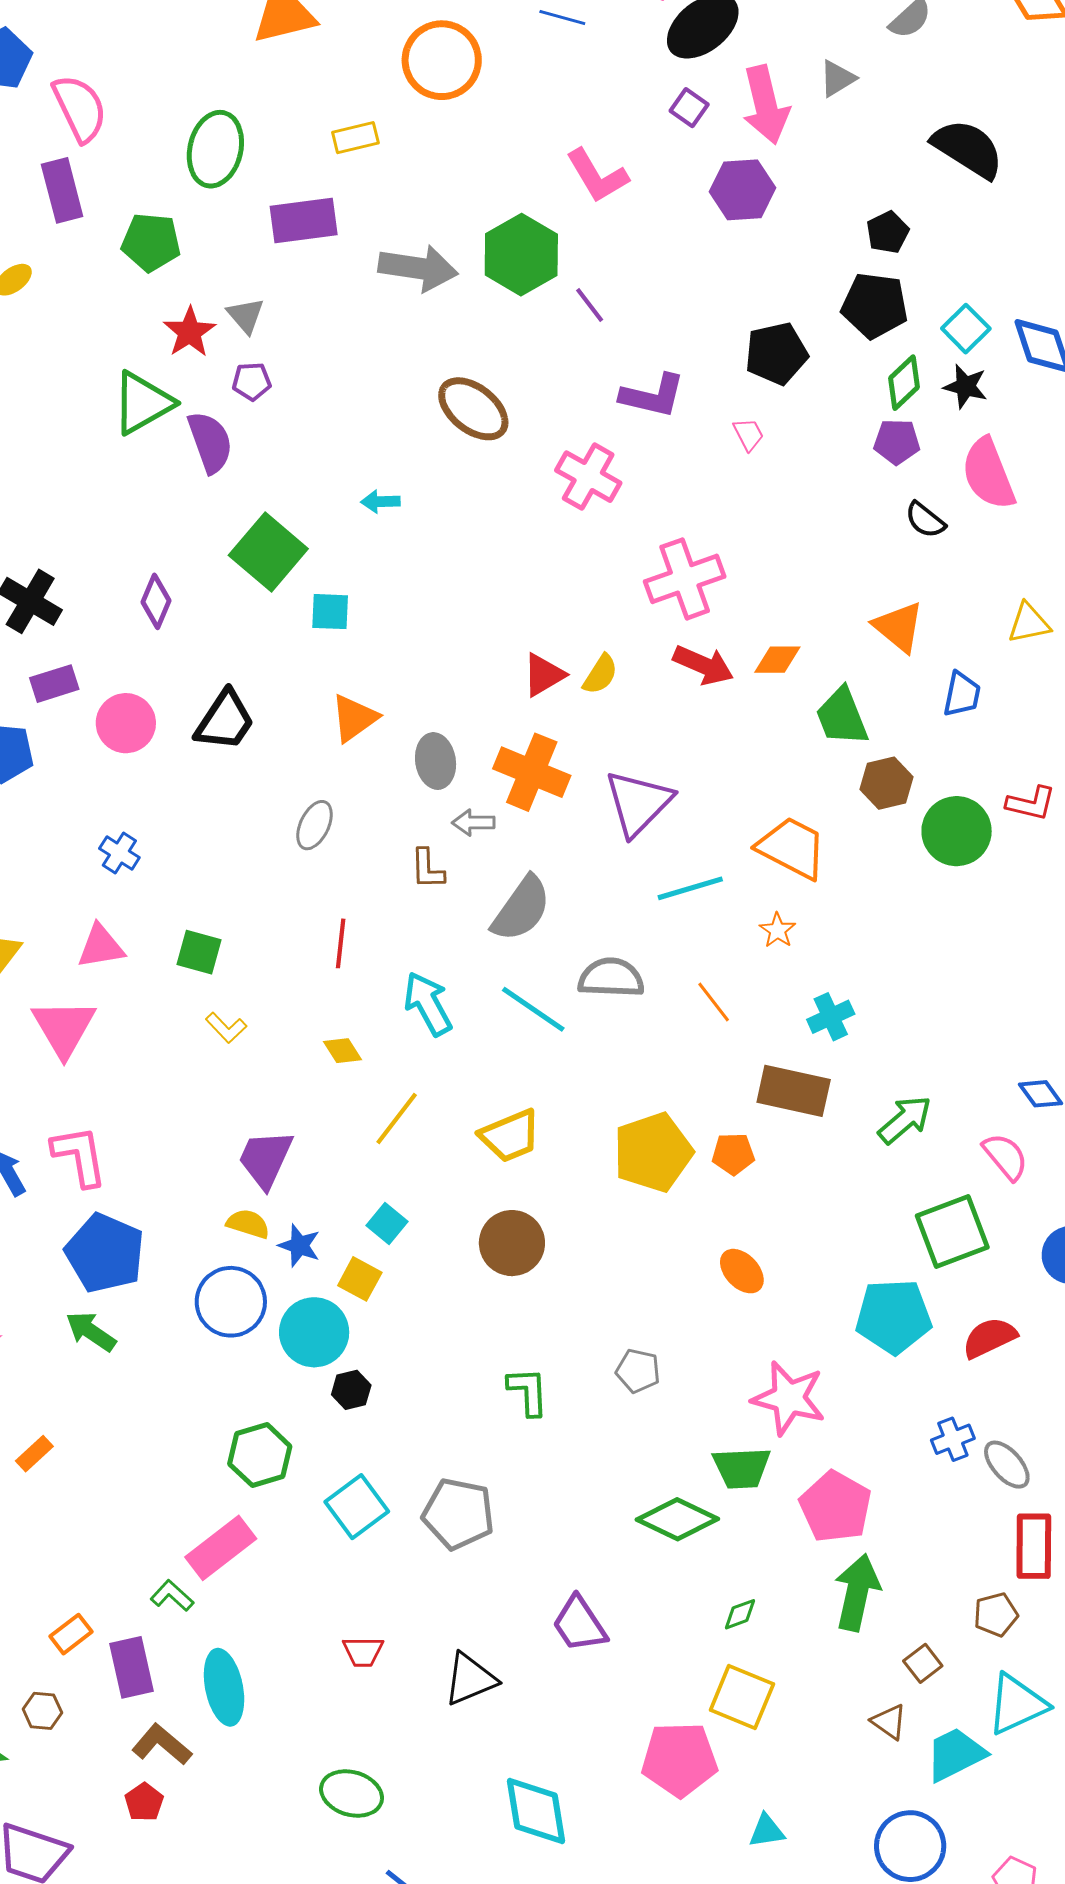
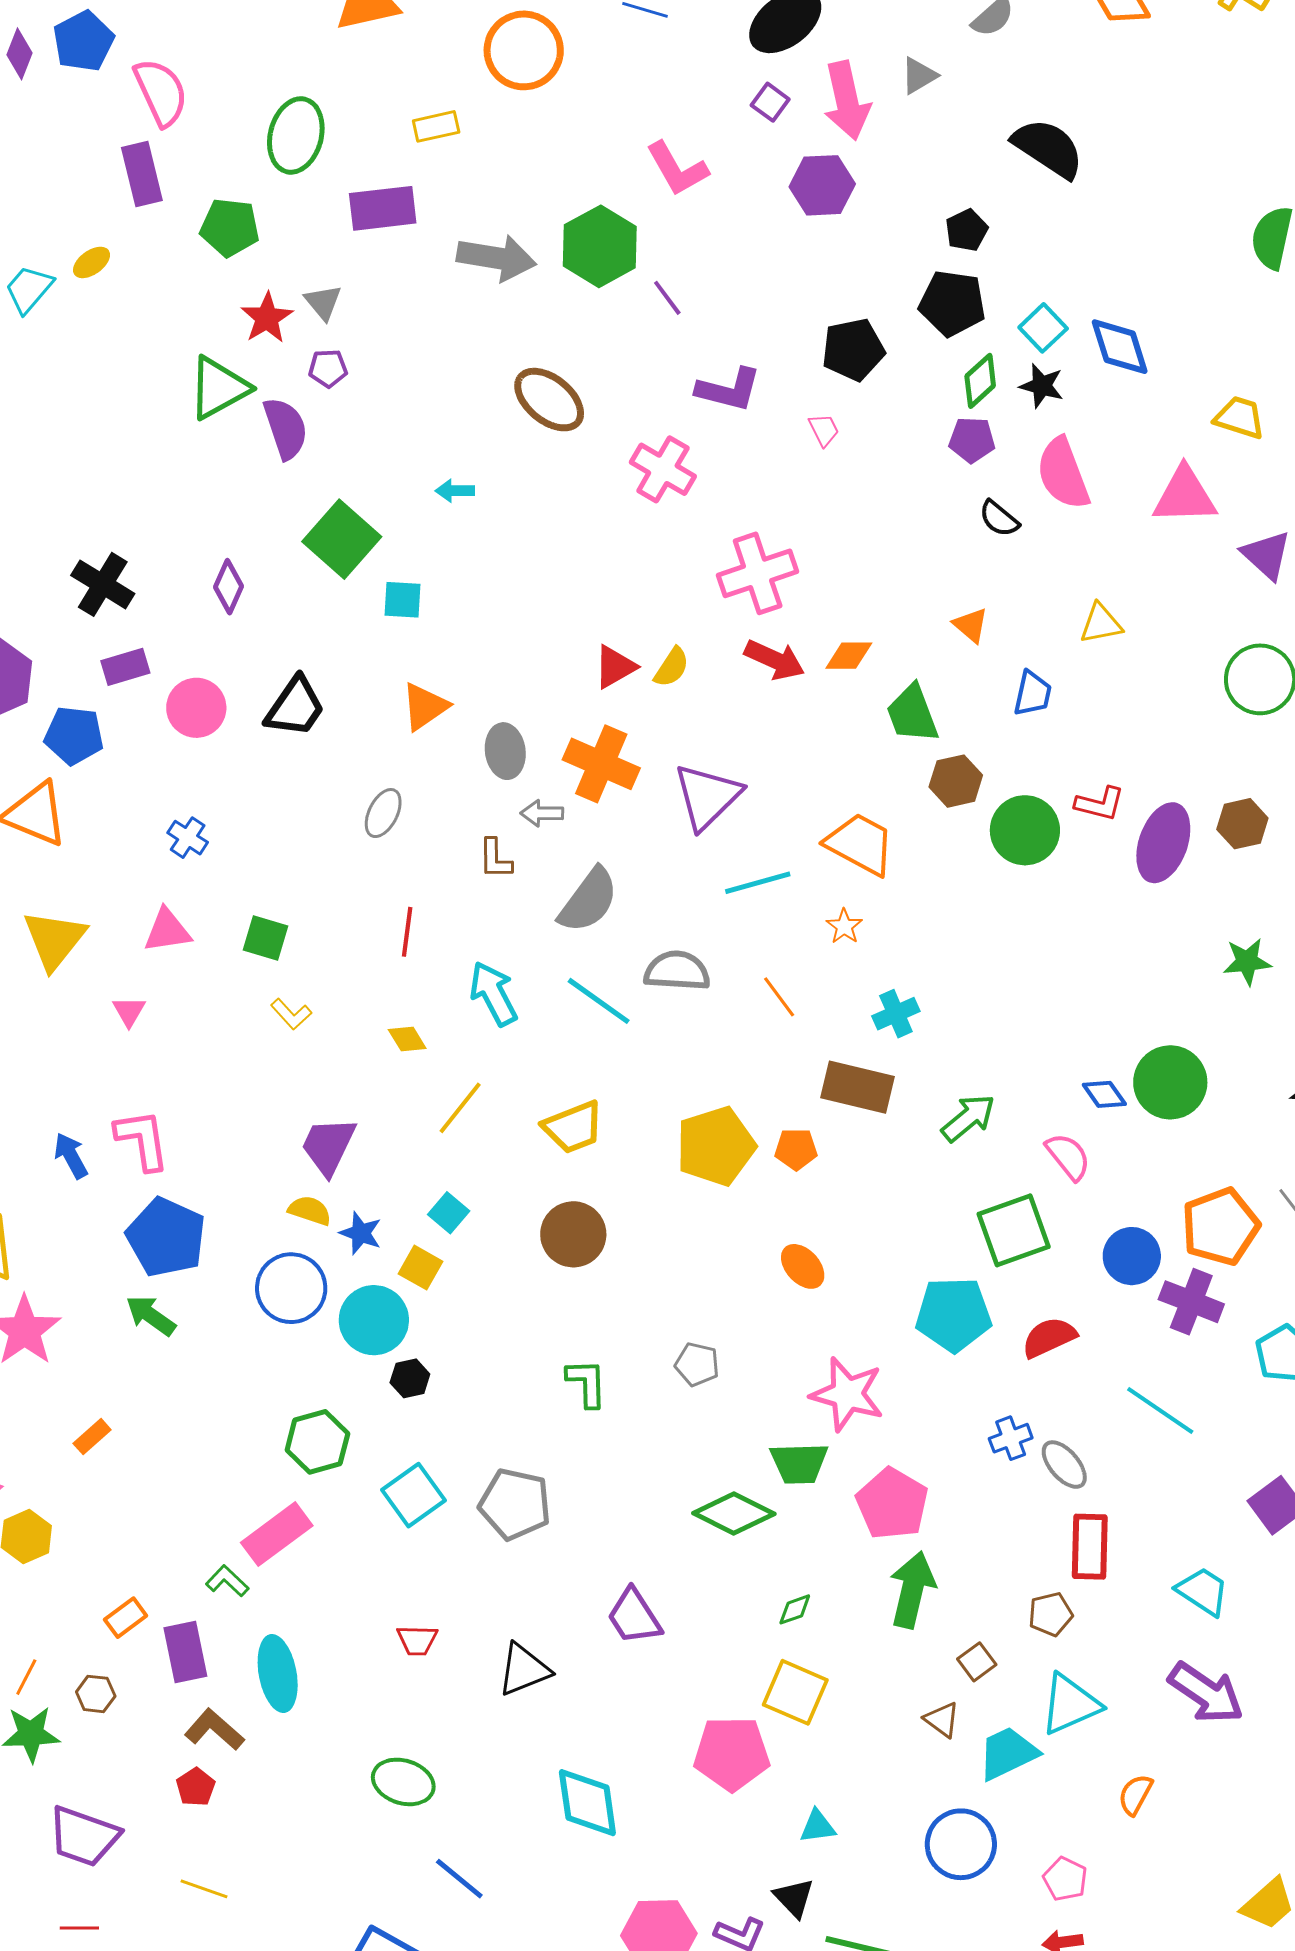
orange triangle: (899, 627) -> (971, 625), size x0.7
pink triangle: (64, 1028) -> (129, 1011), size x0.5

